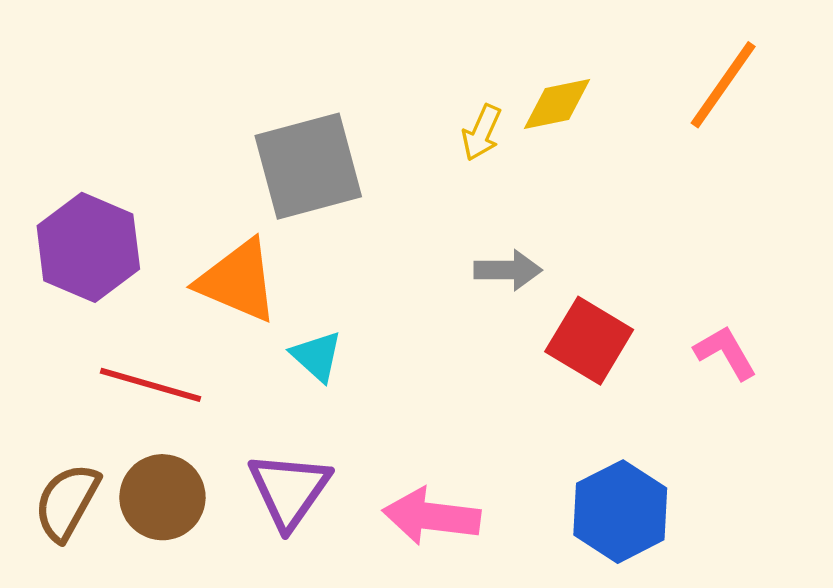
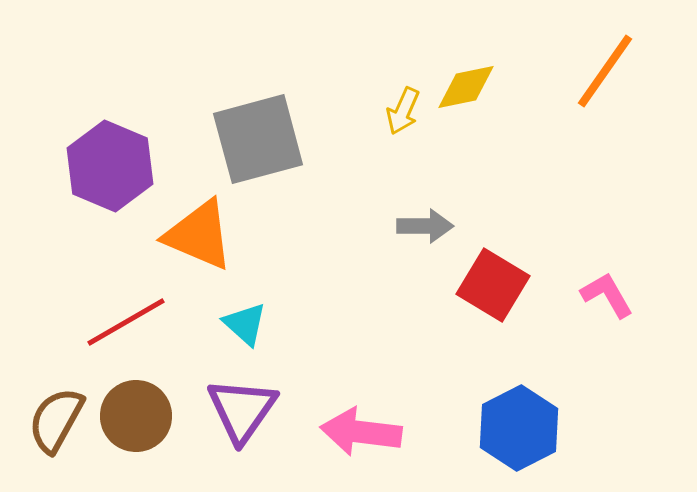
purple hexagon: (88, 247) -> (110, 166), moved
cyan triangle: (317, 356) -> (245, 324), moved
red line: (151, 385) -> (126, 322), turned -46

